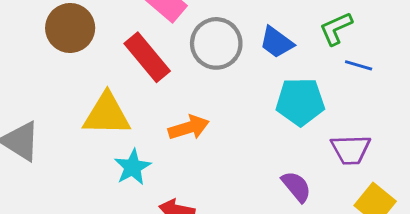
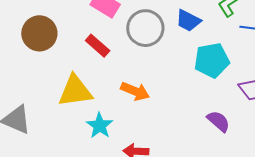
red rectangle: (147, 57) -> (98, 46), size x0.7
orange arrow: (189, 128) -> (135, 91), turned 48

